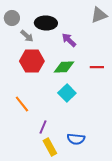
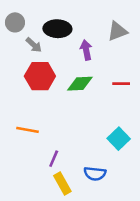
gray triangle: (99, 15) -> (117, 31), moved
purple arrow: (69, 40) -> (86, 50), turned 35
cyan square: (67, 93) -> (119, 139), moved
orange line: (22, 104) -> (27, 130), turned -42

